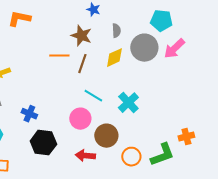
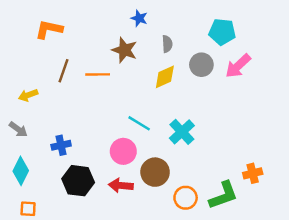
gray circle: (144, 48) -> (201, 65), size x0.7
brown line: (82, 64) -> (63, 71), moved
blue cross: (29, 114) -> (61, 145), turned -35
red arrow: (85, 156) -> (121, 186), moved

